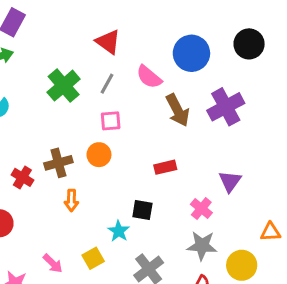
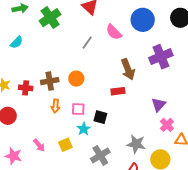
gray line: (107, 84) -> (87, 43), moved
green cross: (64, 86) -> (50, 18), moved
brown arrow: (178, 110) -> (128, 69), moved
pink square: (111, 121) -> (78, 109), moved
red cross: (22, 177) -> (26, 88), turned -32
pink cross: (201, 208) -> (167, 125), moved

